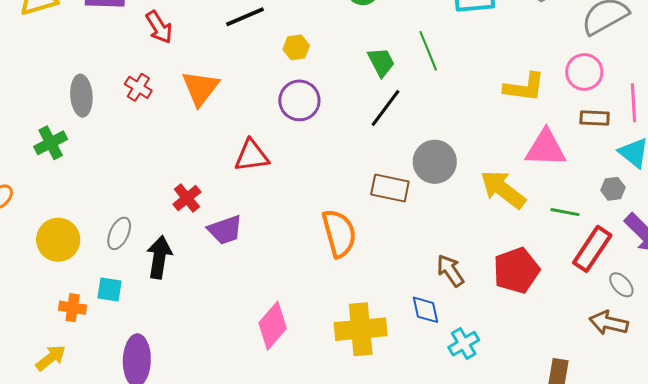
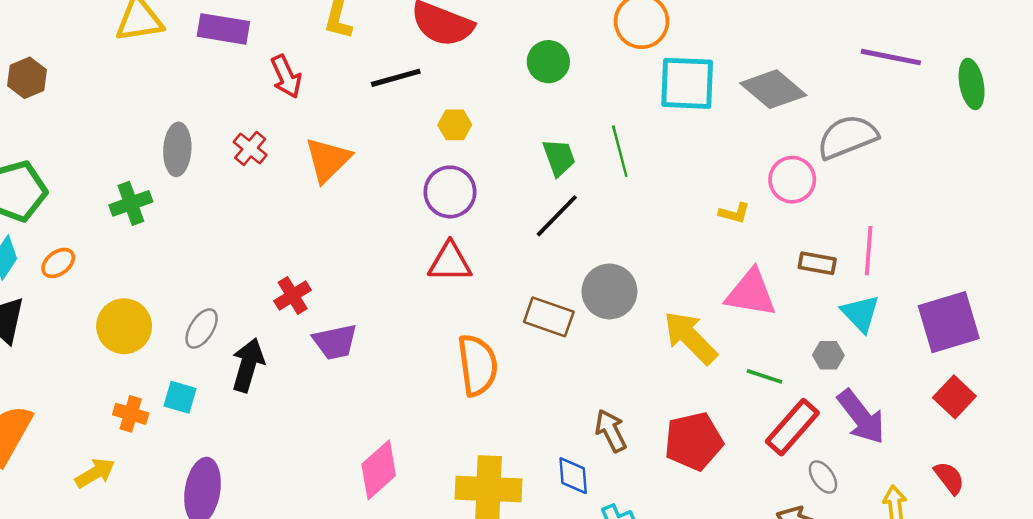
pink circle: (584, 72) -> (792, 180), moved
yellow L-shape: (524, 87) -> (734, 213), size x0.6
red triangle: (252, 156) -> (450, 262), moved

